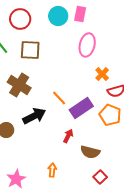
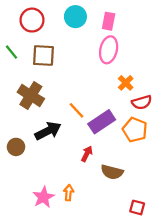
pink rectangle: (80, 14) -> (109, 21), moved
red square: (100, 177) -> (137, 207), moved, turned -32
pink star: (16, 179) -> (43, 197), moved

